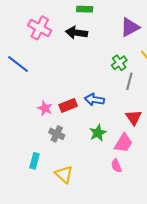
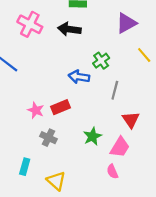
green cross: (119, 63) -> (101, 61), moved
gray line: (129, 81) -> (115, 90), moved
blue arrow: (94, 100) -> (79, 77), moved

